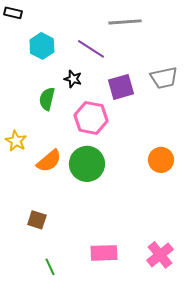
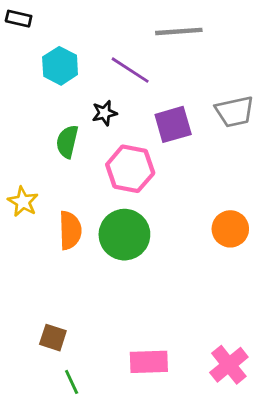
black star: (73, 79) -> (104, 113), turned -30
orange semicircle: (49, 161) -> (70, 230), turned -52
brown square: (37, 220) -> (53, 338), moved

